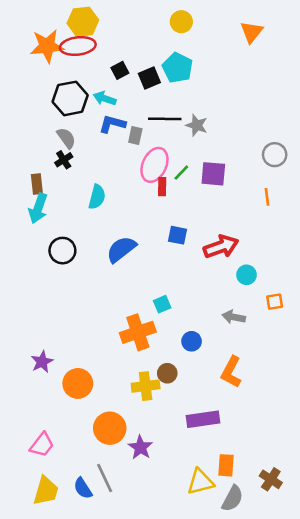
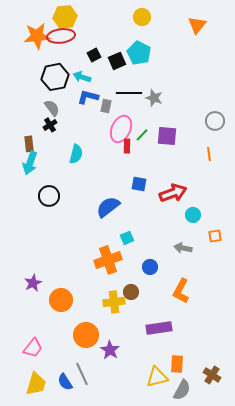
blue semicircle: (121, 249) -> (108, 207), moved

